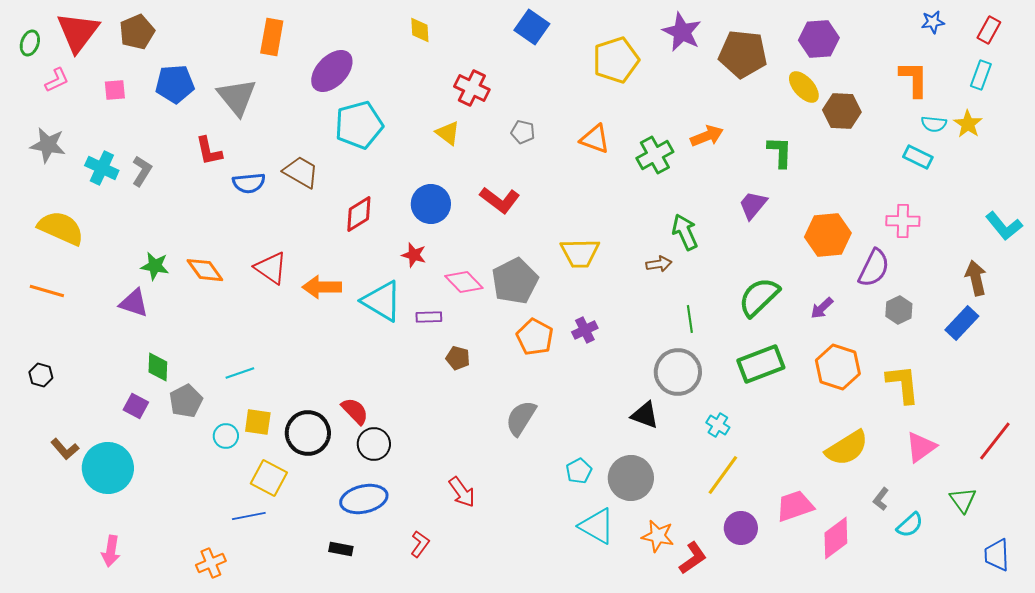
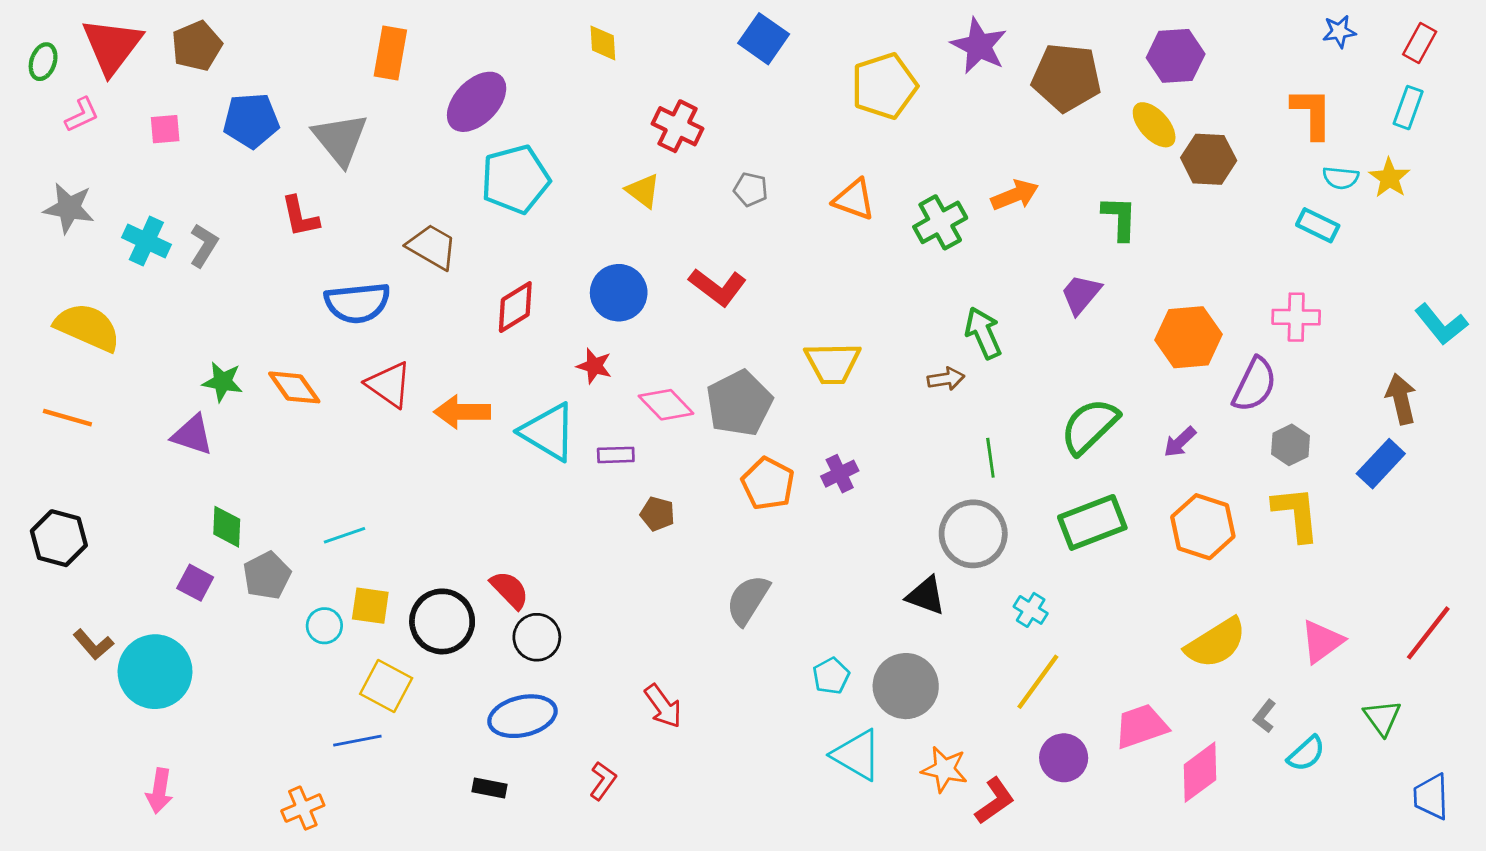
blue semicircle: (249, 183) -> (357, 303), moved, size x1.4
black hexagon: (41, 375) -> (59, 538), size x1.6
yellow L-shape: (903, 384) -> (1296, 514), moved

